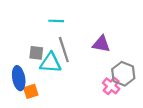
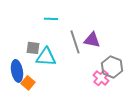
gray line: (64, 50) -> (75, 42), moved
orange square: (31, 91) -> (28, 83), turned -32

